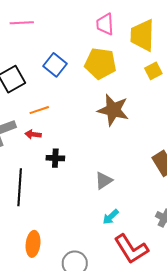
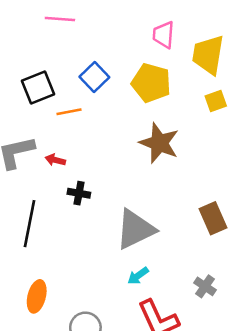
orange line: (39, 110) -> (69, 112), moved
gray triangle: (104, 180) -> (135, 229), size x1.8

